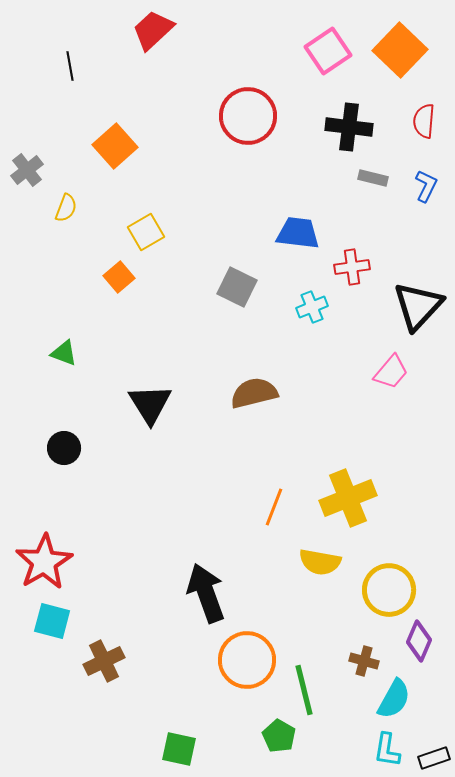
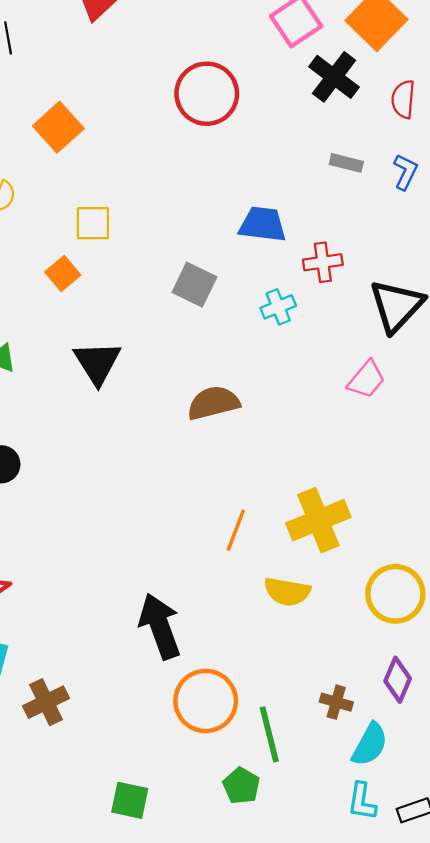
black cross: (349, 127) -> (334, 77), moved, turned 30
yellow square: (146, 232) -> (93, 223), turned 30
black triangle: (150, 404) -> (97, 363), moved
yellow circle: (389, 590) -> (395, 594), moved

